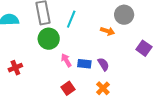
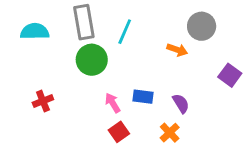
pink arrow: (66, 60) -> (113, 103), moved
purple semicircle: (103, 64) -> (181, 103), moved

